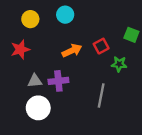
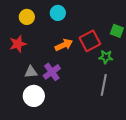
red square: (101, 46) -> (90, 41), size x1.5
purple cross: (58, 81) -> (52, 72), turned -30
gray line: (101, 96) -> (104, 85), moved

